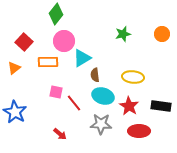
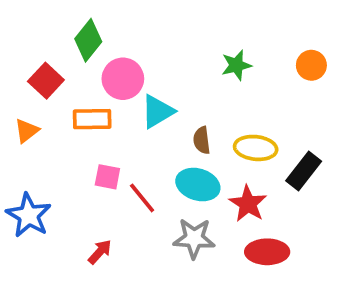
green diamond: (56, 14) -> (88, 40), moved
brown semicircle: (95, 75) -> (202, 140), moved
black rectangle: (161, 106) -> (304, 171), moved, turned -60
red arrow: (60, 134) -> (100, 252), moved, turned -88

